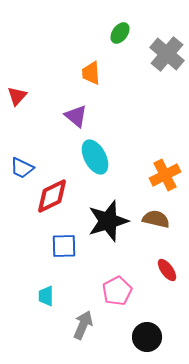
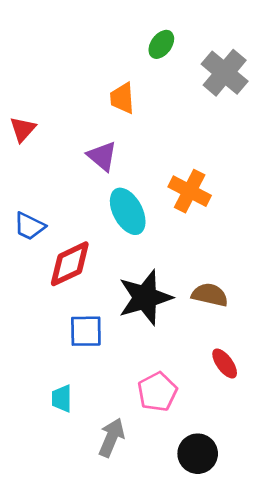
orange cross: (165, 175) -> (190, 191), moved, turned -36

